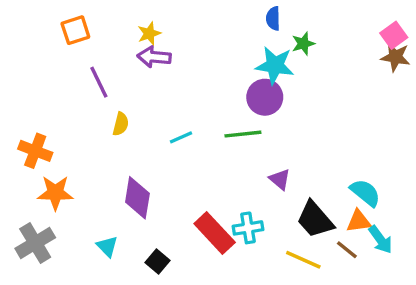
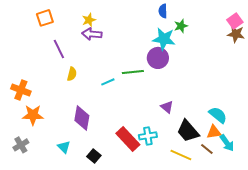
green line: (243, 134) -> (133, 72), moved
gray cross: (35, 243) -> (21, 145), size x0.7

